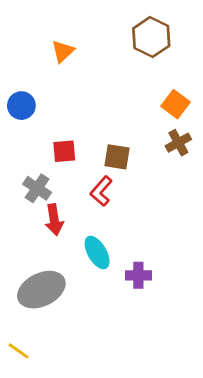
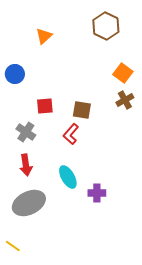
red arrow: (54, 220) -> (26, 165), moved

